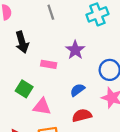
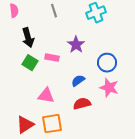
green square: (24, 89) -> (30, 63), moved

